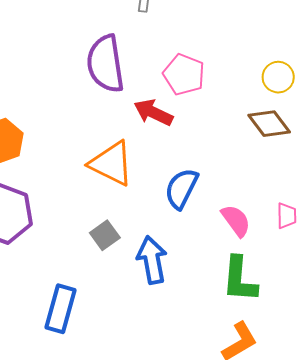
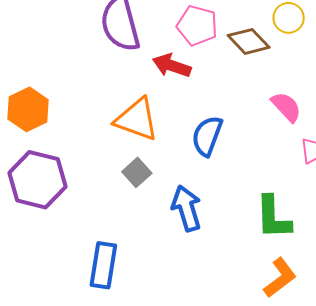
brown diamond: (269, 124) -> (249, 41), moved
pink semicircle: (236, 221) -> (286, 107), moved
gray square: (105, 235) -> (137, 172), moved

